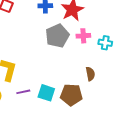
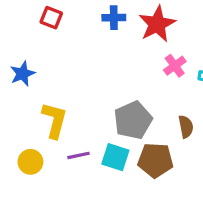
gray pentagon: (57, 36) -> (133, 120), moved
pink cross: (83, 36) -> (175, 66), turned -32

